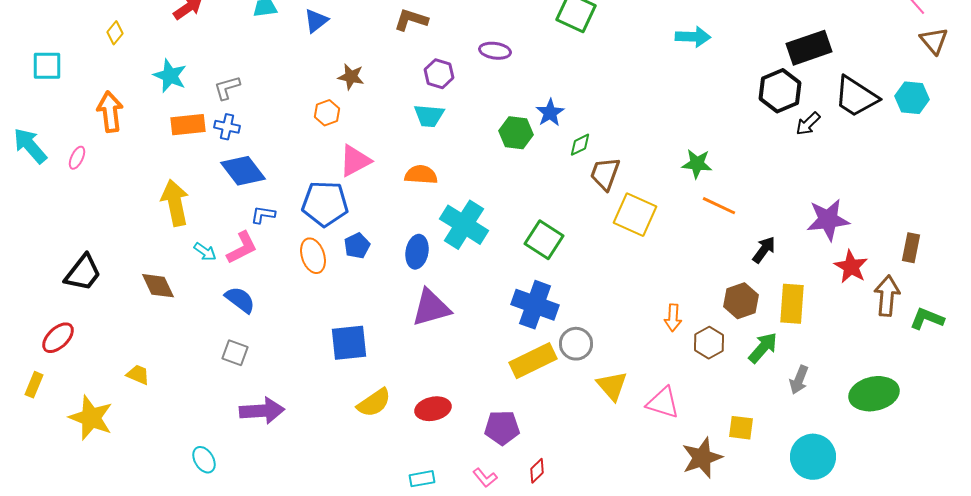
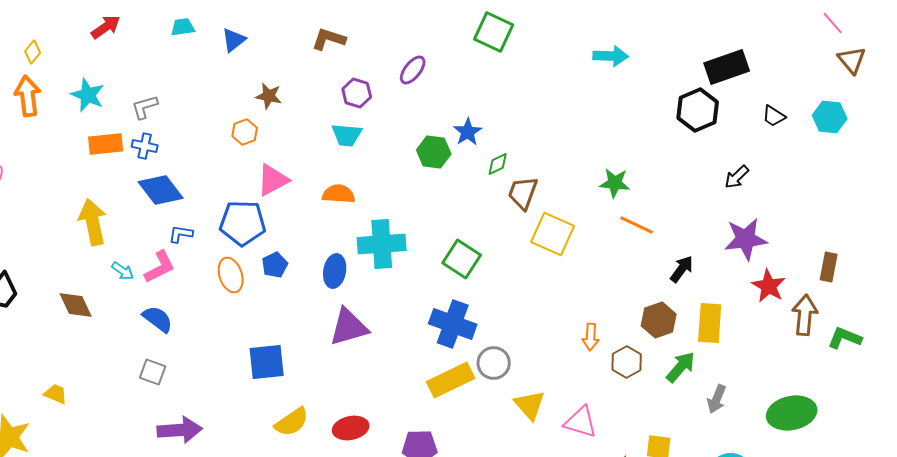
purple ellipse: (495, 51) -> (413, 70), turned -60
black trapezoid: (856, 97) -> (774, 116), size x0.5
orange arrow: (110, 112) -> (28, 96), moved
black arrow: (808, 124) -> (737, 177), moved
cyan cross: (464, 225) -> (382, 244), turned -36

